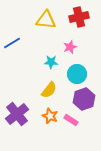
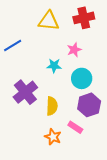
yellow semicircle: (49, 90) -> (52, 106), moved, turned -36
purple cross: (17, 114) -> (25, 92), moved
orange star: (50, 116) -> (53, 137), moved

